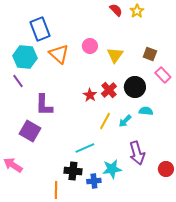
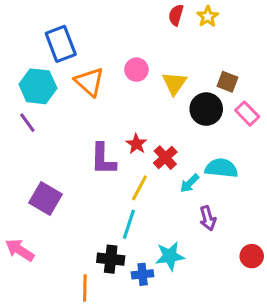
red semicircle: (116, 10) -> (176, 15), turned -120
black circle: (135, 87) -> (206, 109), moved
red cross: (109, 90) -> (165, 158), moved
purple L-shape: (44, 105) -> (103, 159), moved
cyan semicircle: (146, 111) -> (221, 168), size x1.5
yellow line: (105, 121) -> (139, 188), moved
cyan line: (85, 148) -> (129, 224), turned -48
purple arrow: (137, 153) -> (208, 218), moved, size x0.7

